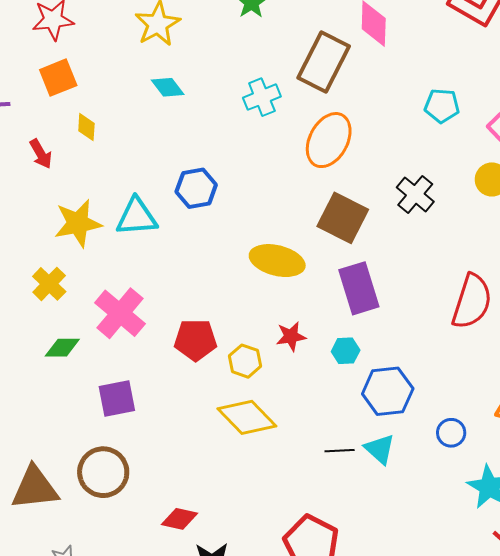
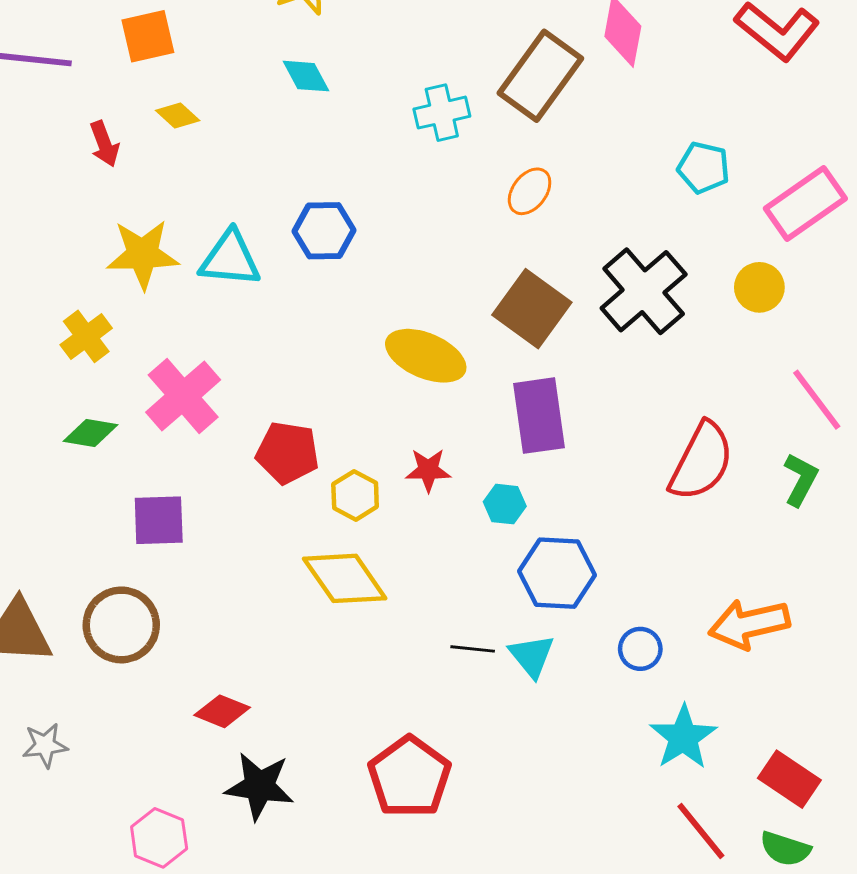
yellow diamond: (86, 127) -> (178, 115), turned -60
orange ellipse: (329, 140) -> (530, 191), size x0.6
black cross: (415, 194) -> (644, 291), size x1.5

